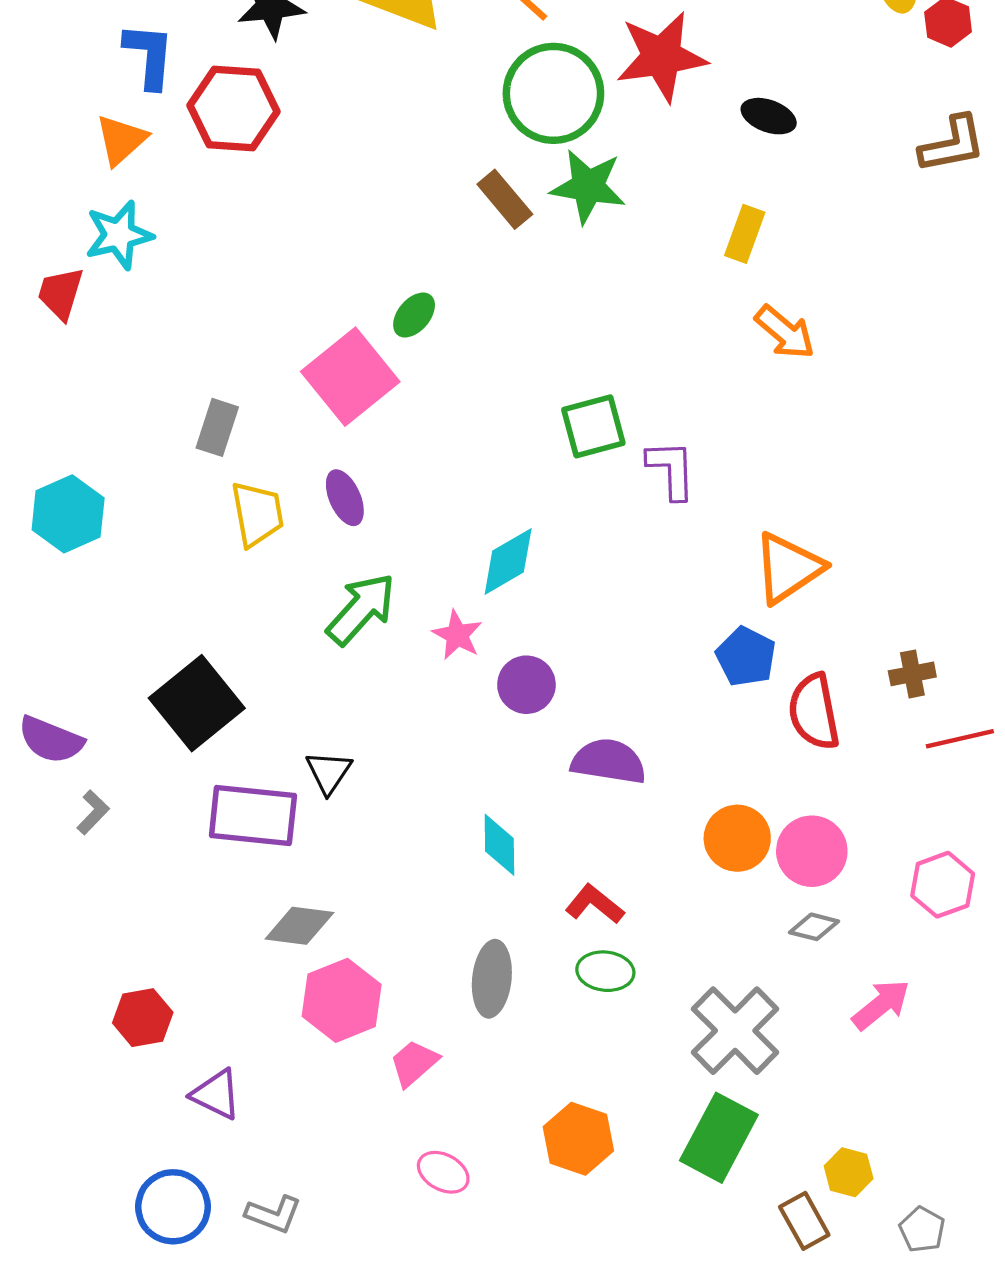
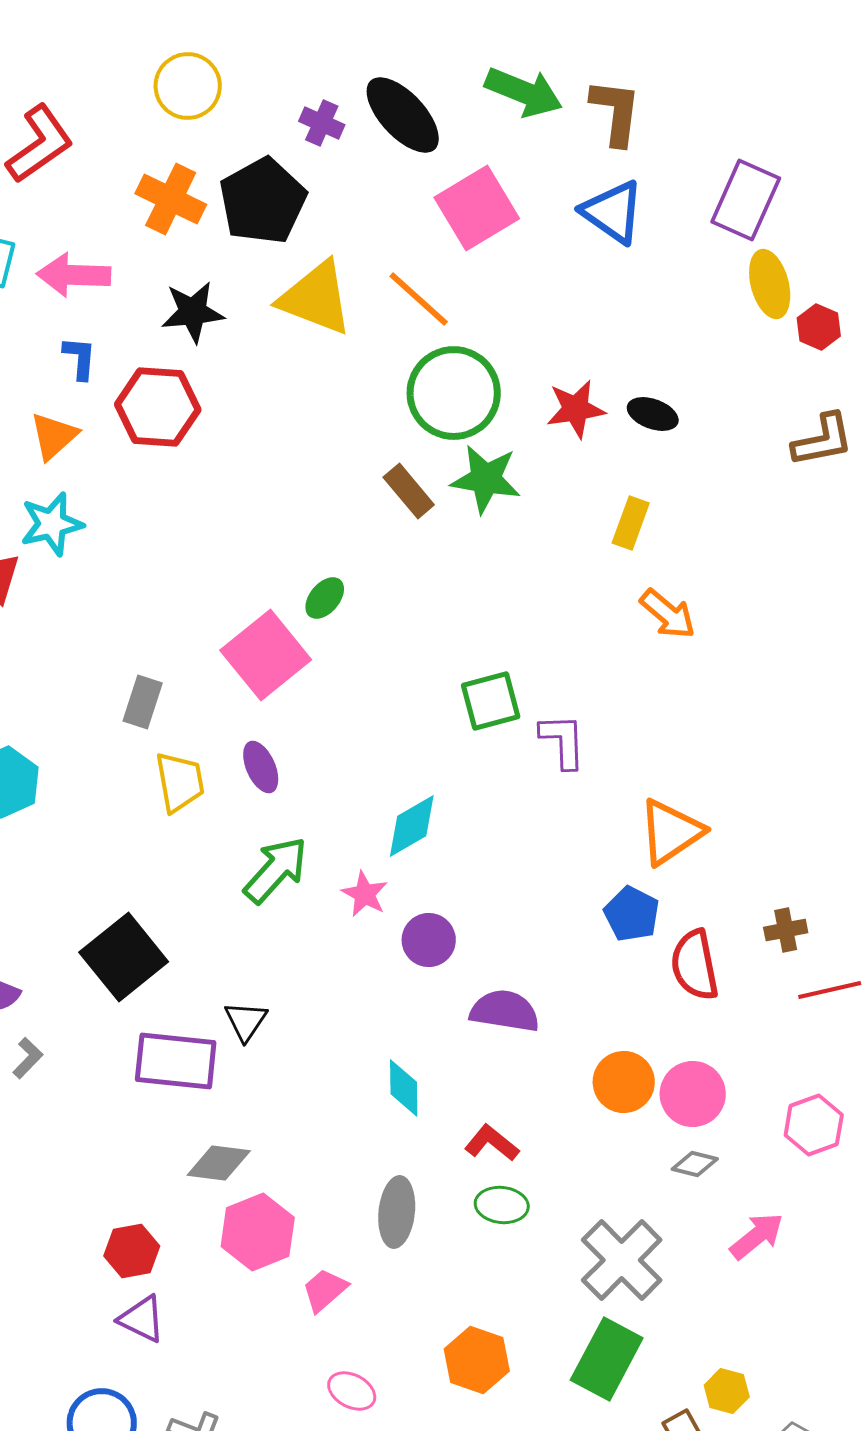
blue L-shape: (149, 56) -> (80, 358), size x0.7
red star: (662, 57) -> (576, 409), moved, size x0.7
red hexagon: (143, 1018) -> (132, 1251), moved

